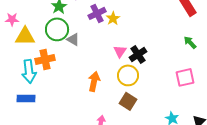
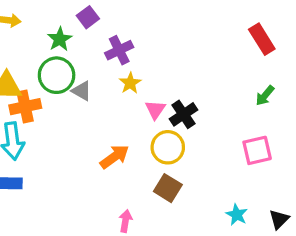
yellow star: (113, 18) -> (130, 83), moved
green arrow: (190, 42) -> (265, 96), turned -96
orange cross: (45, 59) -> (25, 107), moved
orange arrow: (94, 81) -> (115, 157), turned 42

